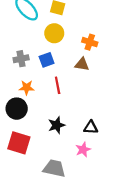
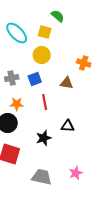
orange cross: (90, 42) -> (84, 63), moved
black triangle: (91, 127) -> (68, 126), moved
pink star: (83, 150) -> (76, 173), moved

